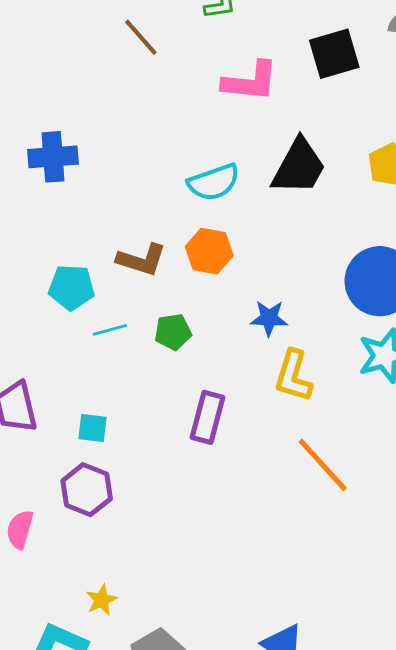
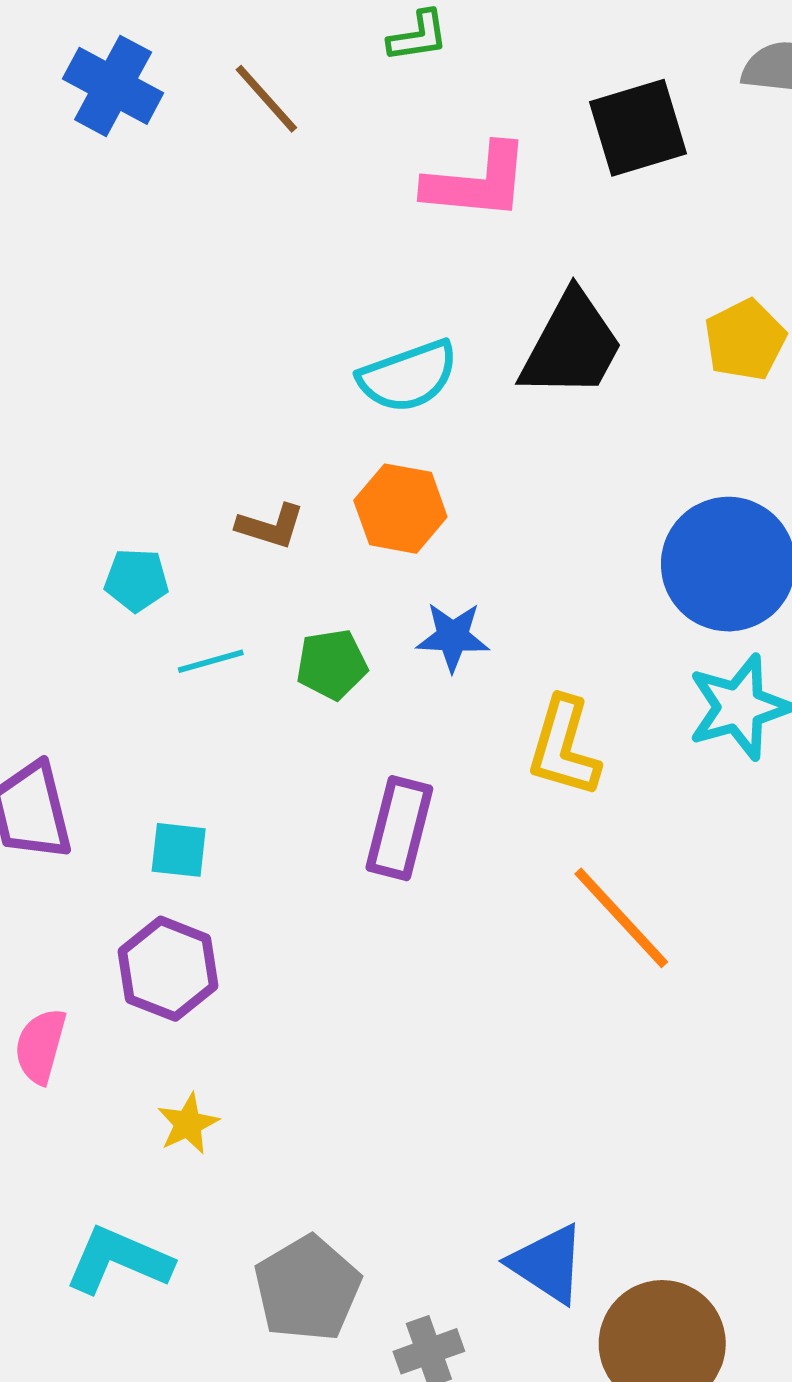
blue cross: (53, 157) -> (113, 86), moved, turned 33
brown L-shape: (142, 260) -> (270, 526), size x0.7
cyan pentagon: (72, 287) -> (137, 580), size x0.7
blue star: (269, 318) -> (453, 637), moved
yellow star: (101, 600) -> (188, 1124), moved

